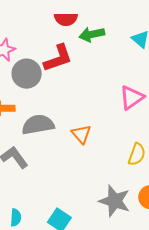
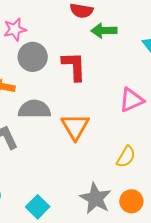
red L-shape: (58, 58) -> (74, 66), moved, turned -84
orange triangle: (81, 134) -> (75, 127), size x1.4

